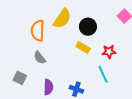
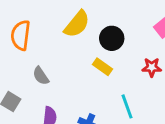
orange semicircle: (38, 31) -> (21, 35), moved
red star: (109, 52) -> (152, 67), moved

